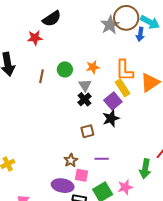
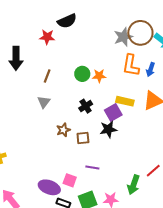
blue arrow: (140, 34) -> (151, 69), moved
green circle: (65, 69) -> (82, 74), moved
orange L-shape: (124, 70) -> (131, 65), moved
gray triangle: (85, 85) -> (44, 102), moved
yellow rectangle: (122, 88) -> (125, 101), turned -54
brown star: (71, 160) -> (63, 130), moved

